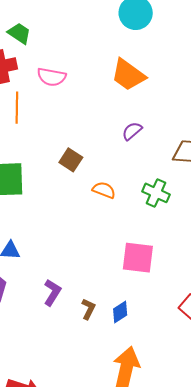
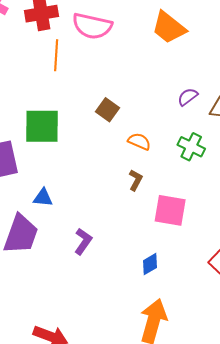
pink semicircle: (52, 77) -> (92, 26), size x1.4
purple semicircle: (132, 131) -> (188, 97), moved
brown L-shape: (88, 309) -> (136, 180), moved

